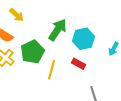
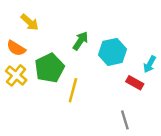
green arrow: (57, 30) -> (80, 41), size x0.7
red rectangle: (78, 64) -> (135, 83), moved

